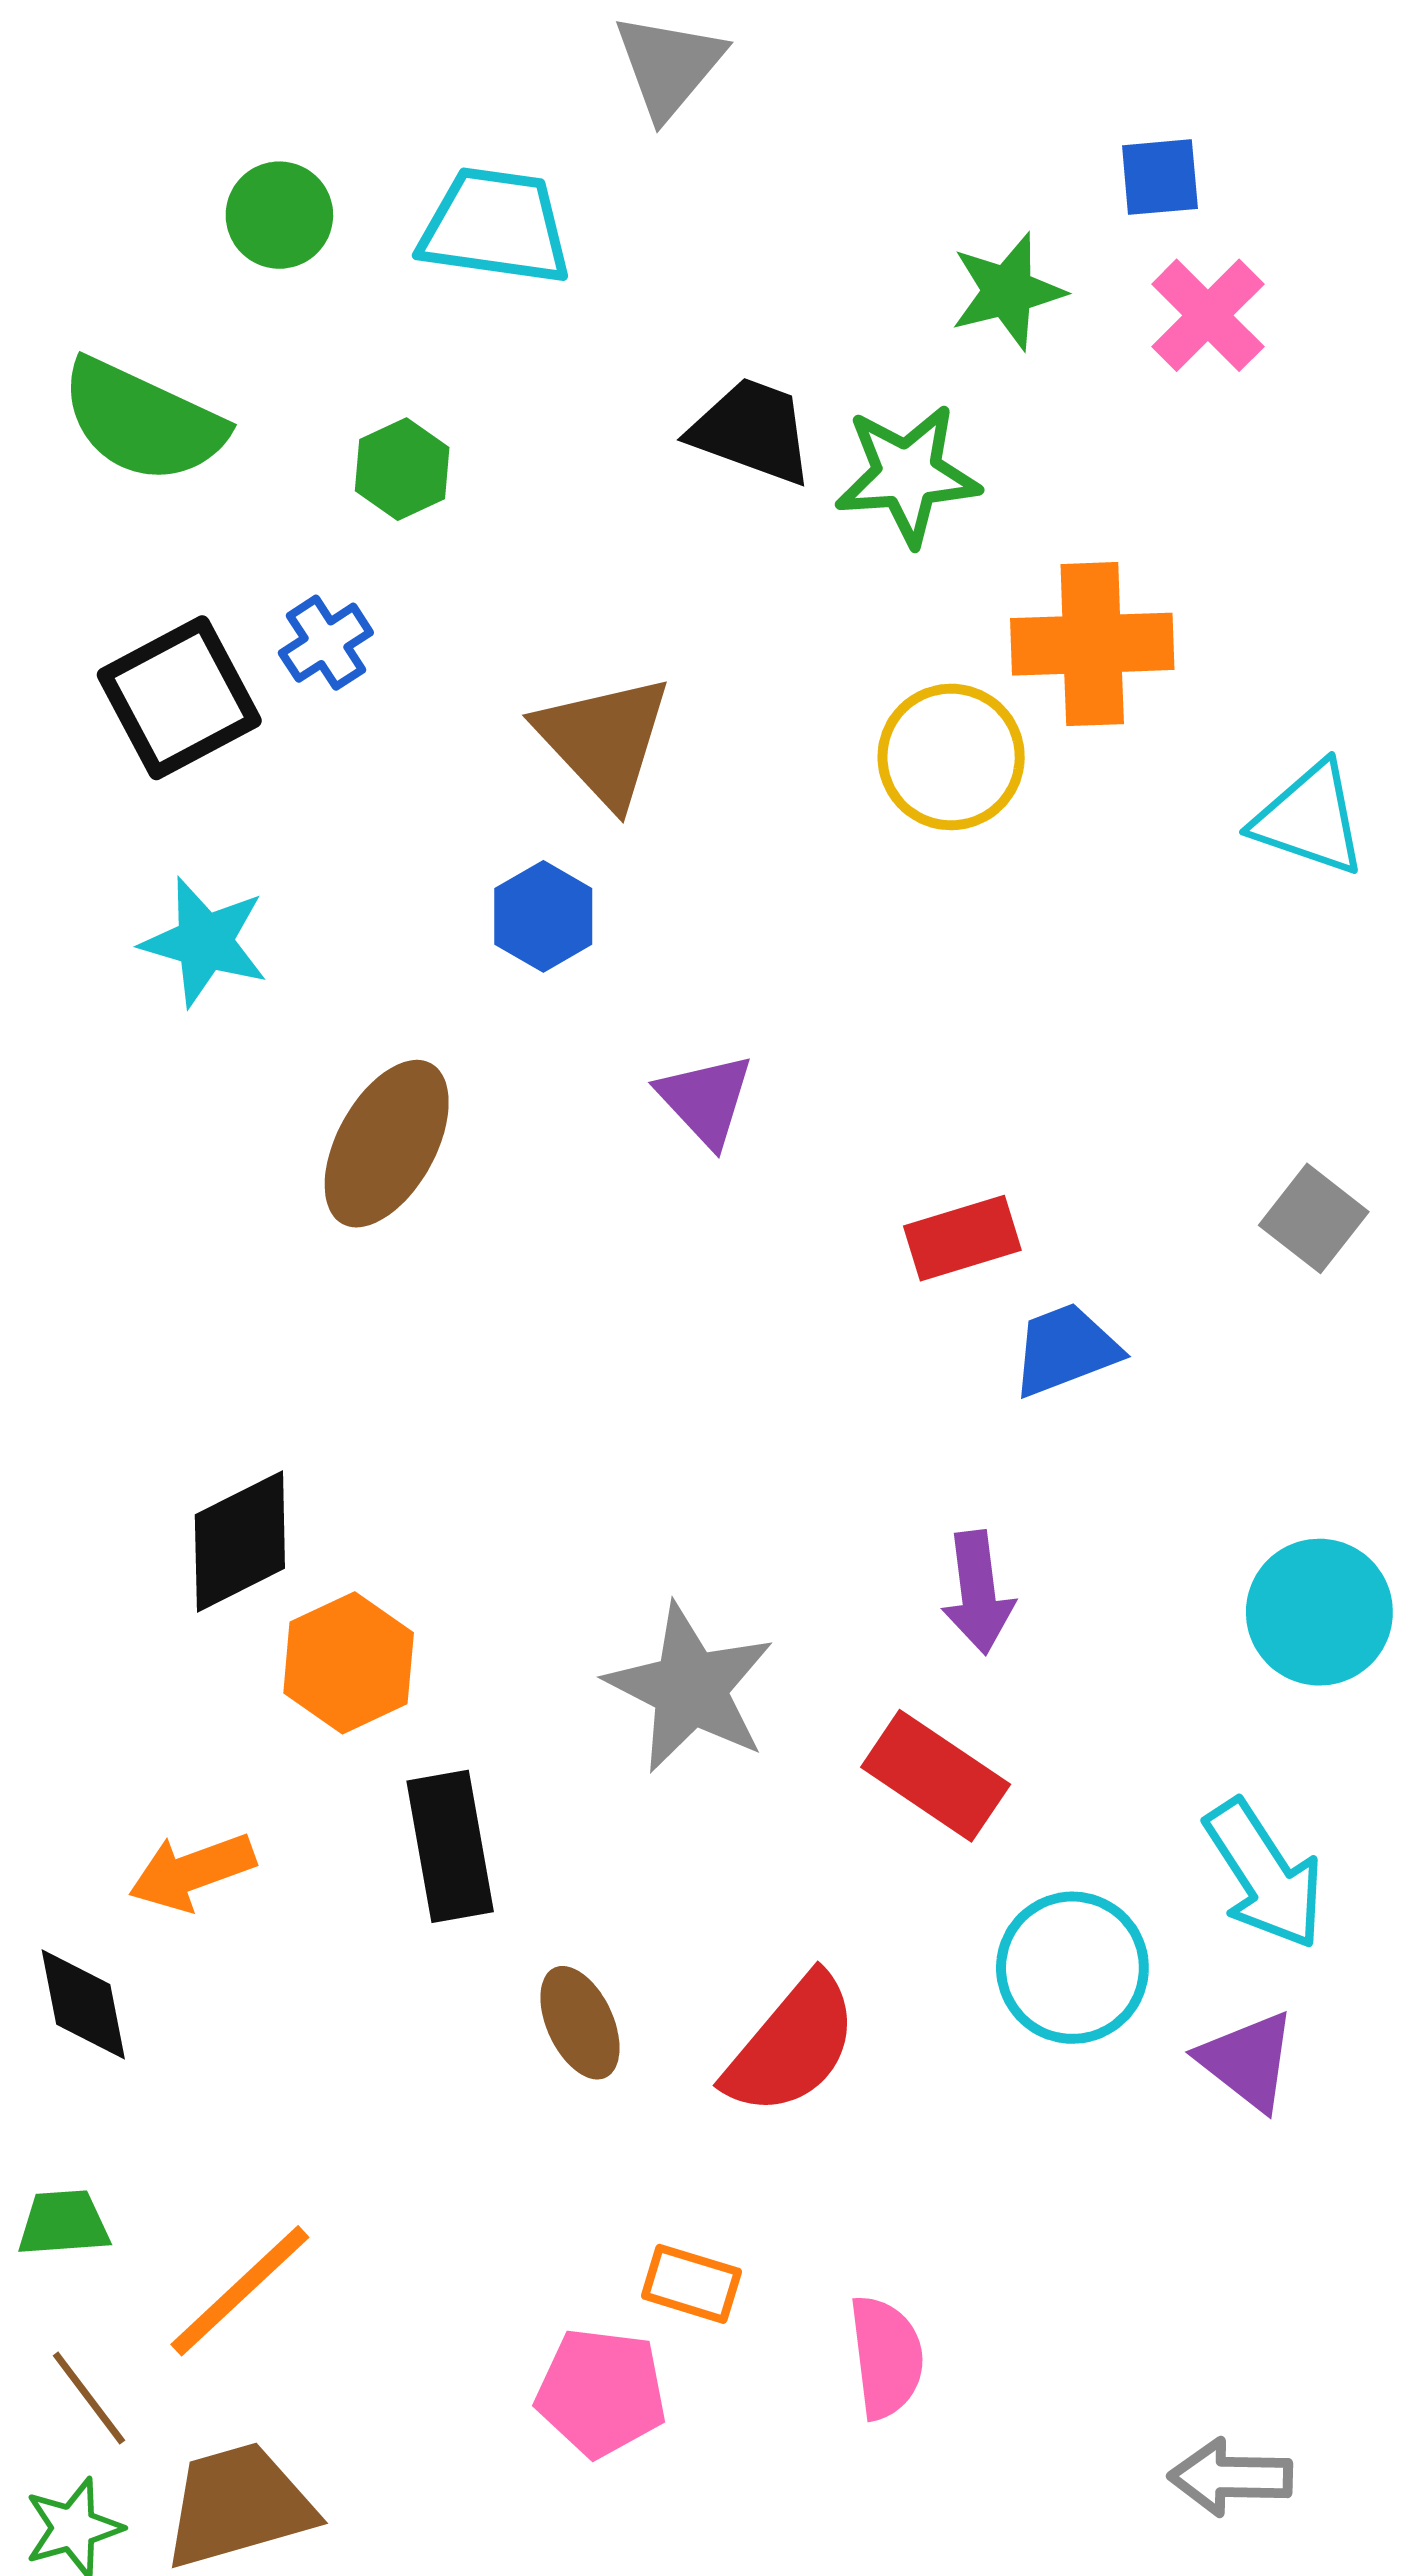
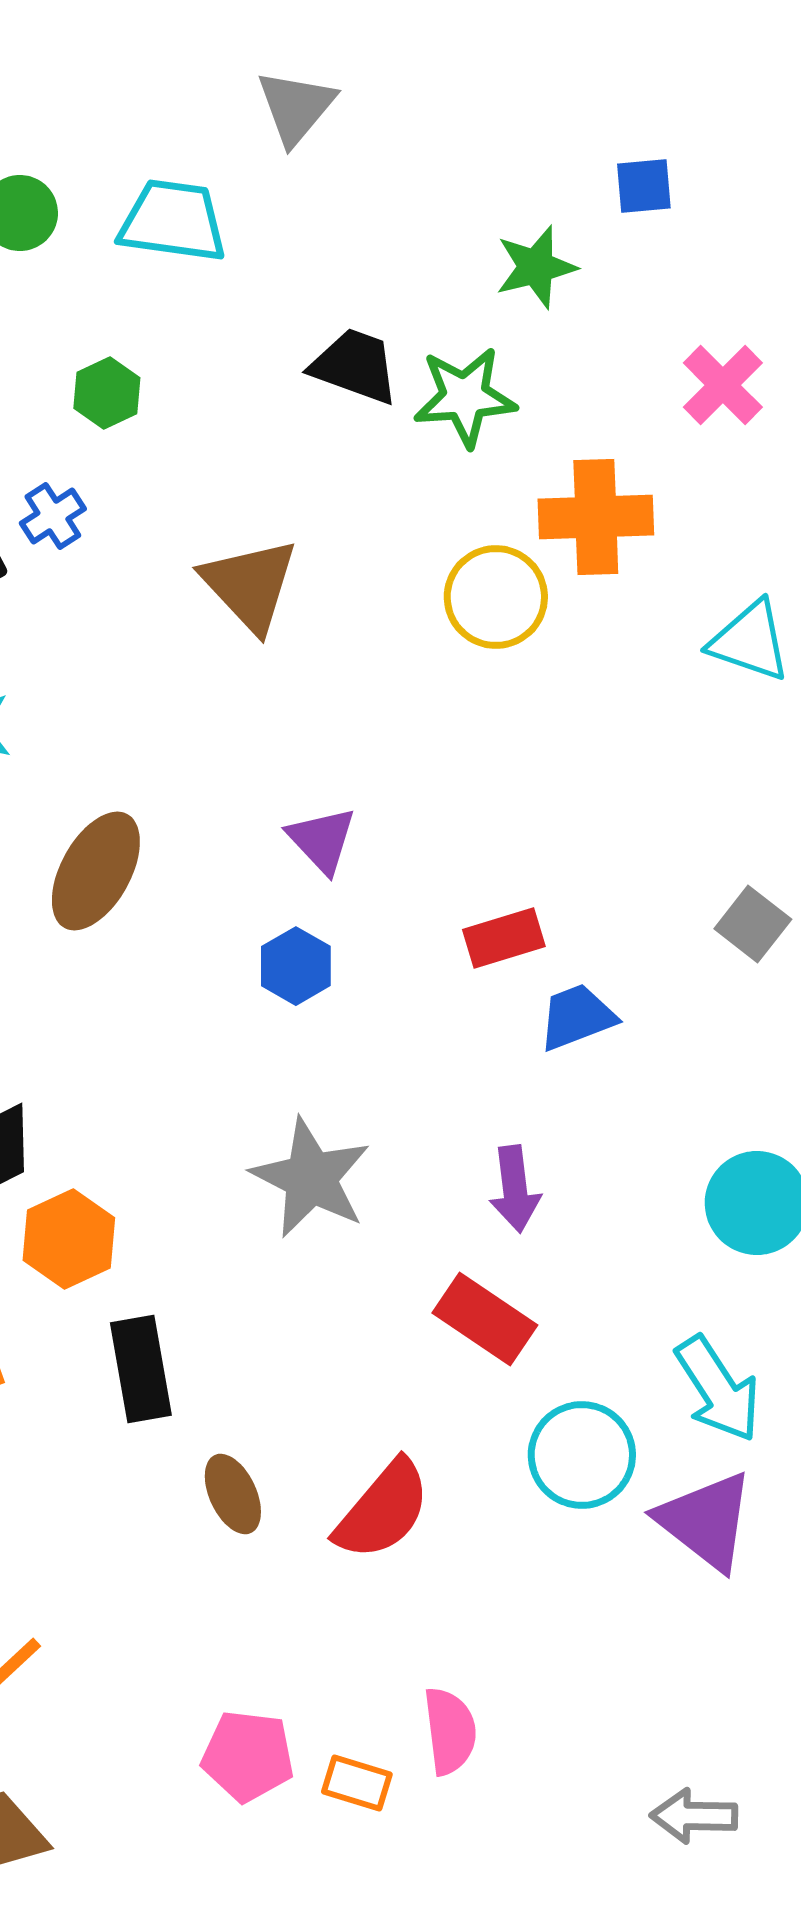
pink cross: (1208, 315) -> (723, 385), moved
blue hexagon: (543, 916) -> (296, 966), moved
gray star: (690, 1688) -> (311, 1178), moved
purple triangle: (1247, 2061) -> (706, 1521), size x1.4
orange rectangle: (691, 2284) -> (357, 1783), moved

